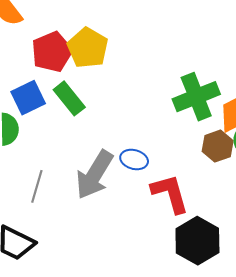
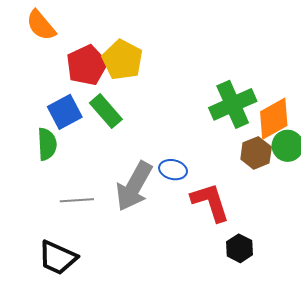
gray line: (37, 186) -> (77, 200), turned 72
black hexagon: (197, 241) -> (240, 248), size x0.6

